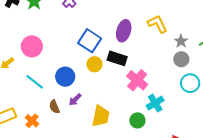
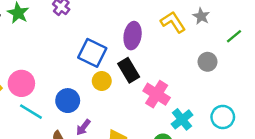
gray star: (181, 41) -> (201, 16), moved
pink circle: (32, 46) -> (21, 83), moved
black rectangle: (117, 58) -> (129, 70), turned 48
cyan circle: (190, 83) -> (223, 117), moved

